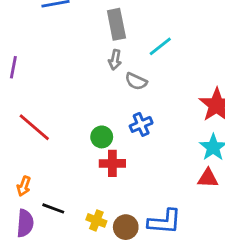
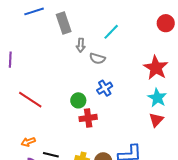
gray rectangle: (116, 24) -> (64, 23), moved
red triangle: (208, 178) -> (156, 120), turned -42
orange arrow: (24, 186) -> (28, 142), turned 56

